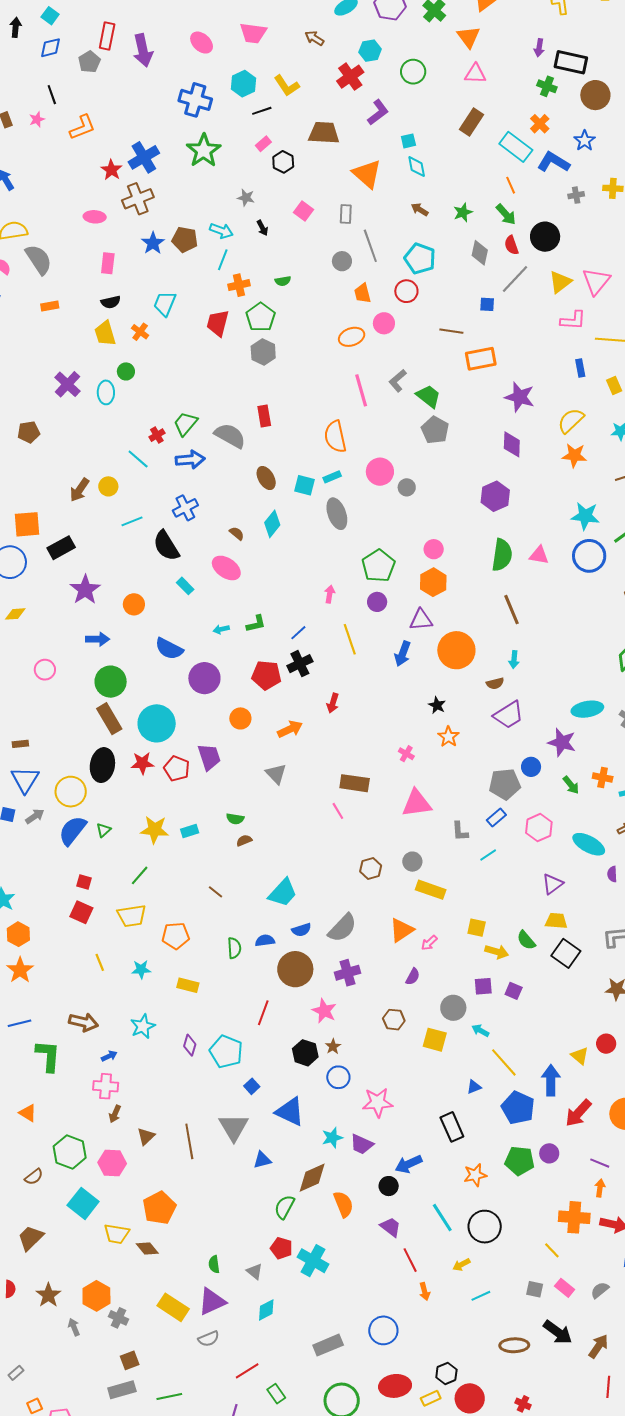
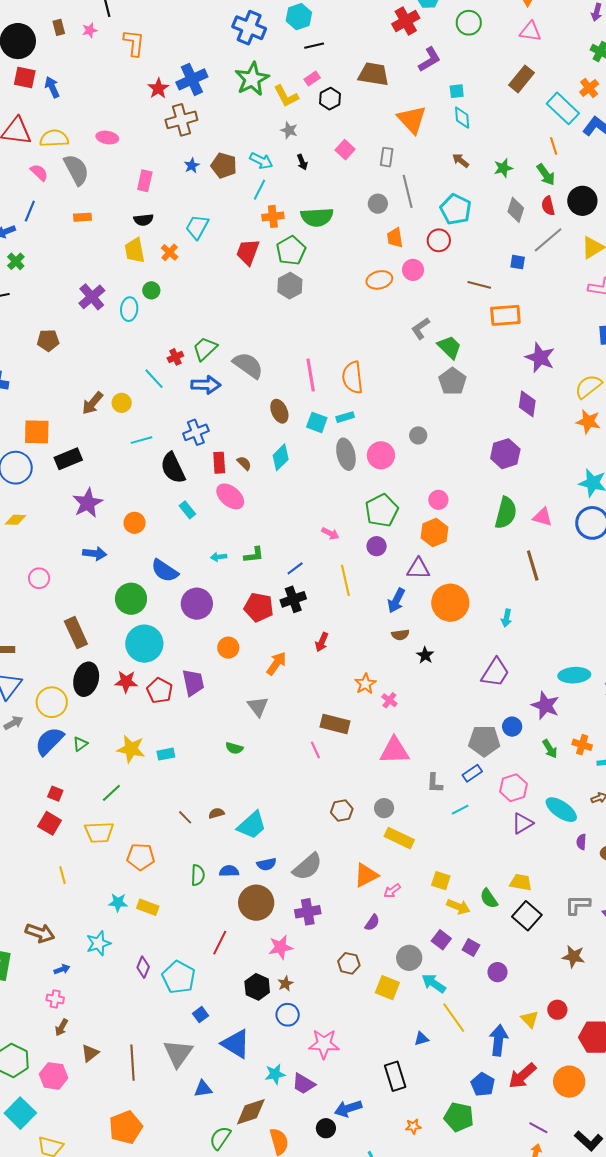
yellow L-shape: (287, 86) -> (286, 96), moved
orange L-shape: (82, 127) -> (134, 43), turned -68
pink ellipse: (95, 217) -> (107, 138), moved
blue star: (153, 243) -> (192, 166), size x0.7
green semicircle: (283, 281) -> (317, 217), size x2.0
pink line: (361, 390) -> (311, 375), moved
red rectangle: (264, 416) -> (219, 463), moved
pink circle: (380, 472) -> (381, 455), moved
pink arrow: (330, 594) -> (330, 533), turned 102
brown line: (512, 610) -> (533, 565), moved
green circle: (111, 682) -> (131, 599), moved
brown semicircle: (495, 683) -> (400, 635), moved
purple trapezoid: (509, 715) -> (495, 672), turned -32
brown rectangle: (109, 719) -> (76, 633), moved
orange arrow: (290, 729) -> (276, 663), turned -35
orange star: (449, 737) -> (365, 684), moved
green semicircle: (235, 819) -> (234, 748), moved
brown semicircle: (244, 840) -> (216, 813), moved
purple triangle: (553, 884) -> (522, 823), moved
cyan star: (141, 969) -> (118, 902), moved
purple square: (483, 986) -> (441, 940), turned 36
pink star: (324, 1011) -> (281, 947), turned 30
cyan arrow: (480, 1031) -> (434, 983), size x1.4
pink cross: (106, 1086) -> (55, 999), size x0.7
blue pentagon: (518, 1108) -> (483, 1084), moved, size x0.7
purple circle: (549, 1153) -> (497, 972), moved
orange star: (475, 1175) -> (413, 1126), size x0.7
orange pentagon: (159, 1208) -> (126, 1127), moved

